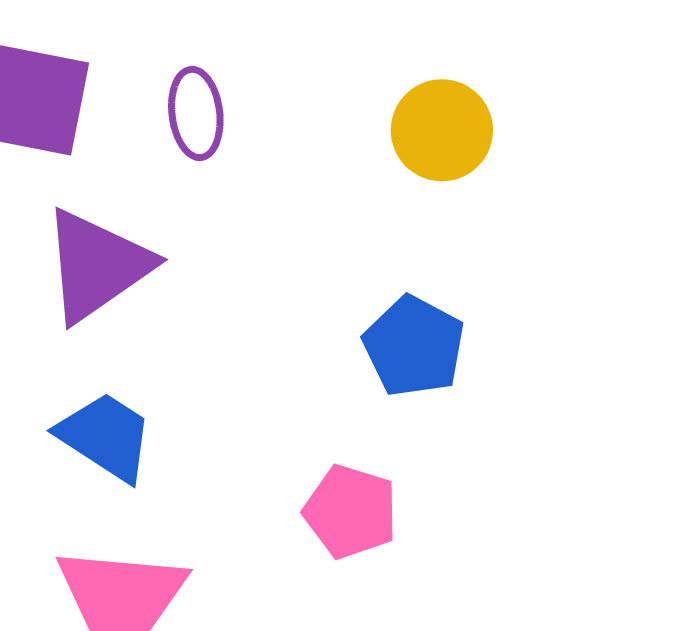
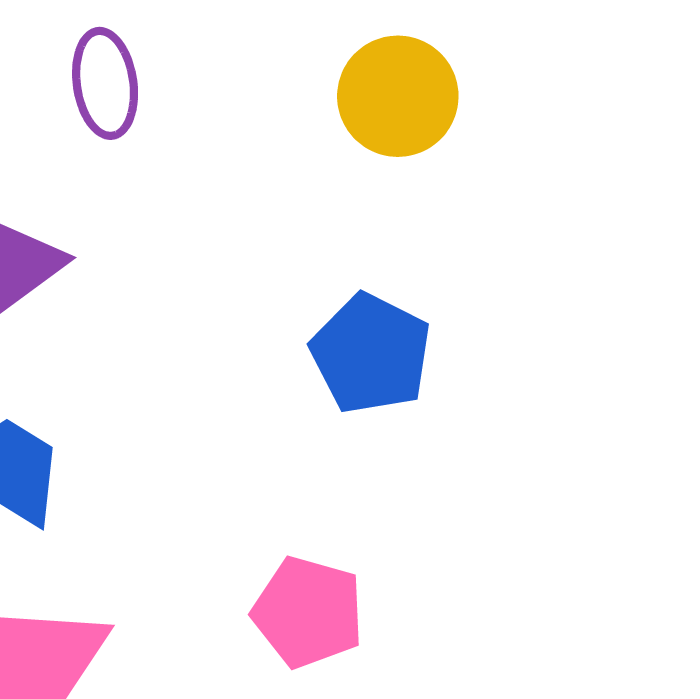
pink pentagon: (351, 512) -> (308, 612), moved

